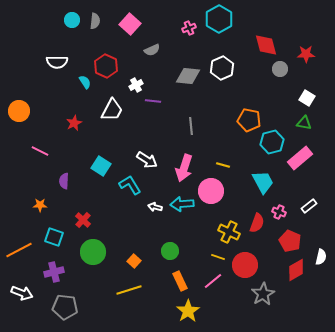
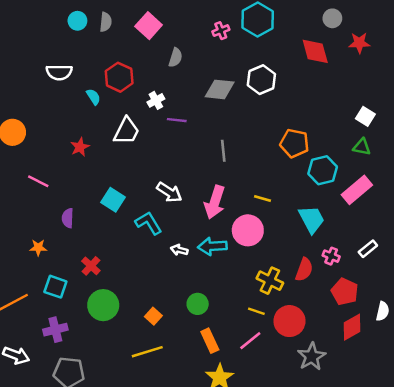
gray semicircle: (152, 50) -> (176, 58), turned -49
red star: (306, 54) -> (359, 43), moved
gray circle: (280, 69) -> (332, 18), moved

